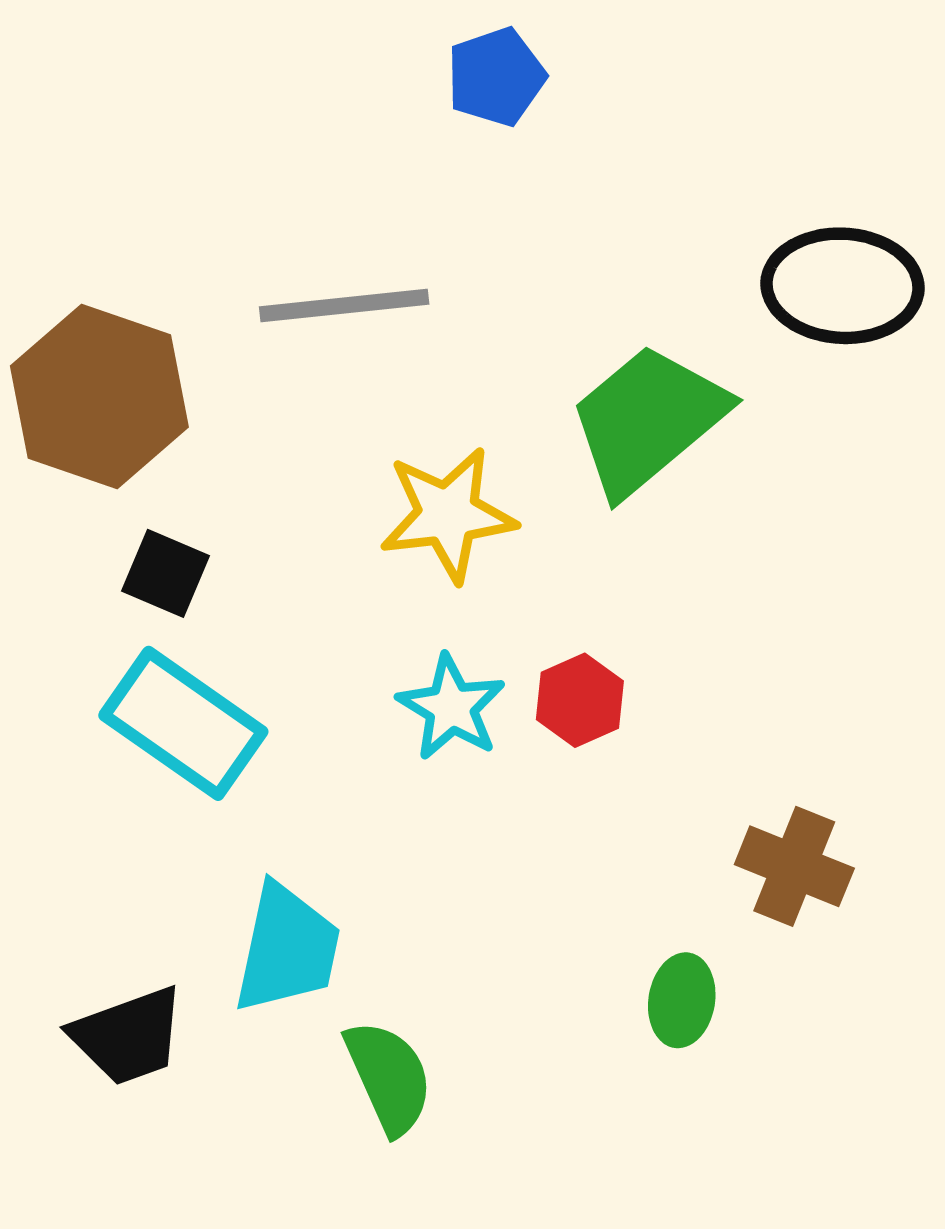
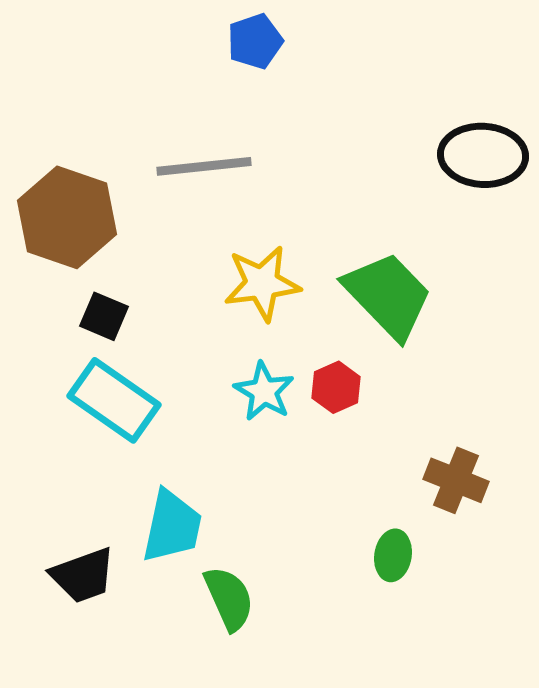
blue pentagon: (496, 77) -> (255, 41), moved
green trapezoid: (648, 420) -> (388, 295), moved, turned 86

